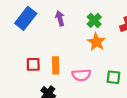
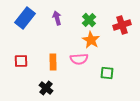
red square: (33, 64) -> (21, 61), moved
pink semicircle: (81, 75) -> (79, 59), moved

